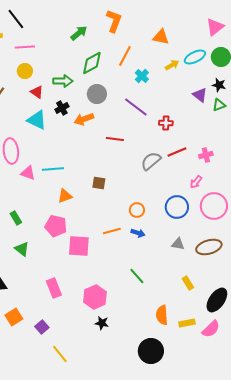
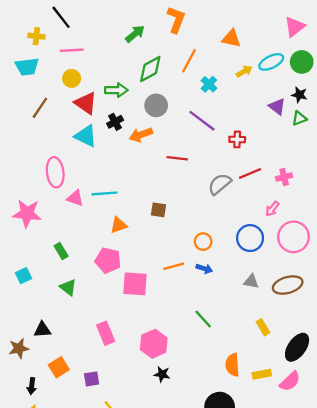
red triangle: (37, 92) -> (86, 103), size x1.5
purple square: (42, 327) -> (92, 379), turned 32

